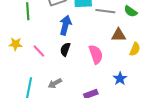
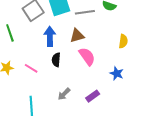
brown triangle: (119, 35) -> (77, 36), moved
gray arrow: (55, 83) -> (64, 94), moved

